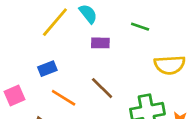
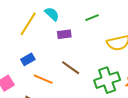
green line: (140, 27) -> (92, 18), turned -32

